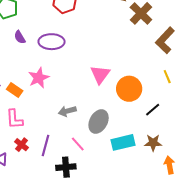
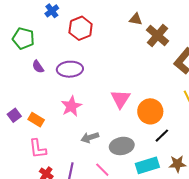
pink star: (39, 78) -> (71, 106), moved
black line: (153, 110) -> (162, 136), moved
gray ellipse: (99, 121) -> (122, 146), turned 55

